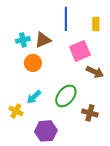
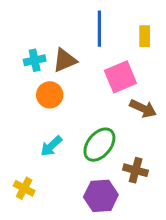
yellow cross: (16, 111) -> (24, 188), moved
purple hexagon: (46, 131) -> (101, 196), moved

